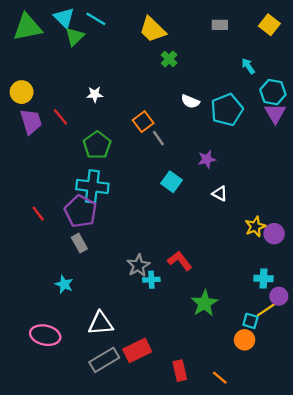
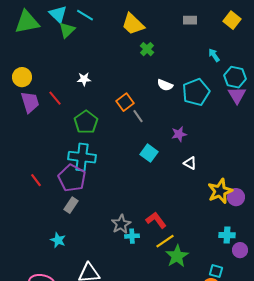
yellow star: (255, 227) -> (220, 191), size x1.4
gray rectangle: (79, 243) -> (71, 205), turned 63
yellow line: (267, 309) -> (165, 241), moved

